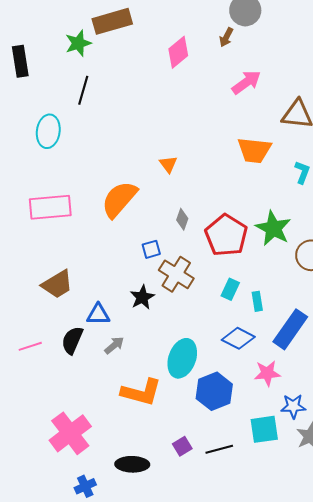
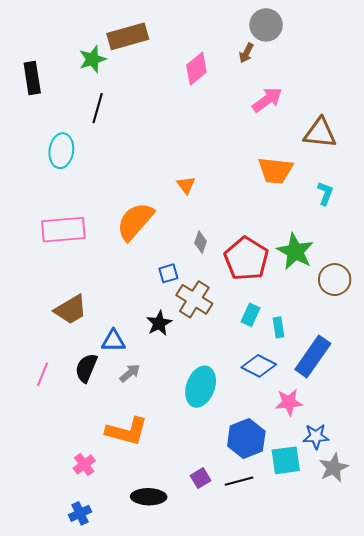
pink line: (30, 346) -> (43, 374), turned -50
blue hexagon: (214, 391) -> (246, 439), moved
orange L-shape: (141, 392) -> (127, 431), moved
pink cross: (70, 433) -> (84, 465), size x0.5
blue cross: (85, 486) -> (80, 513), moved

